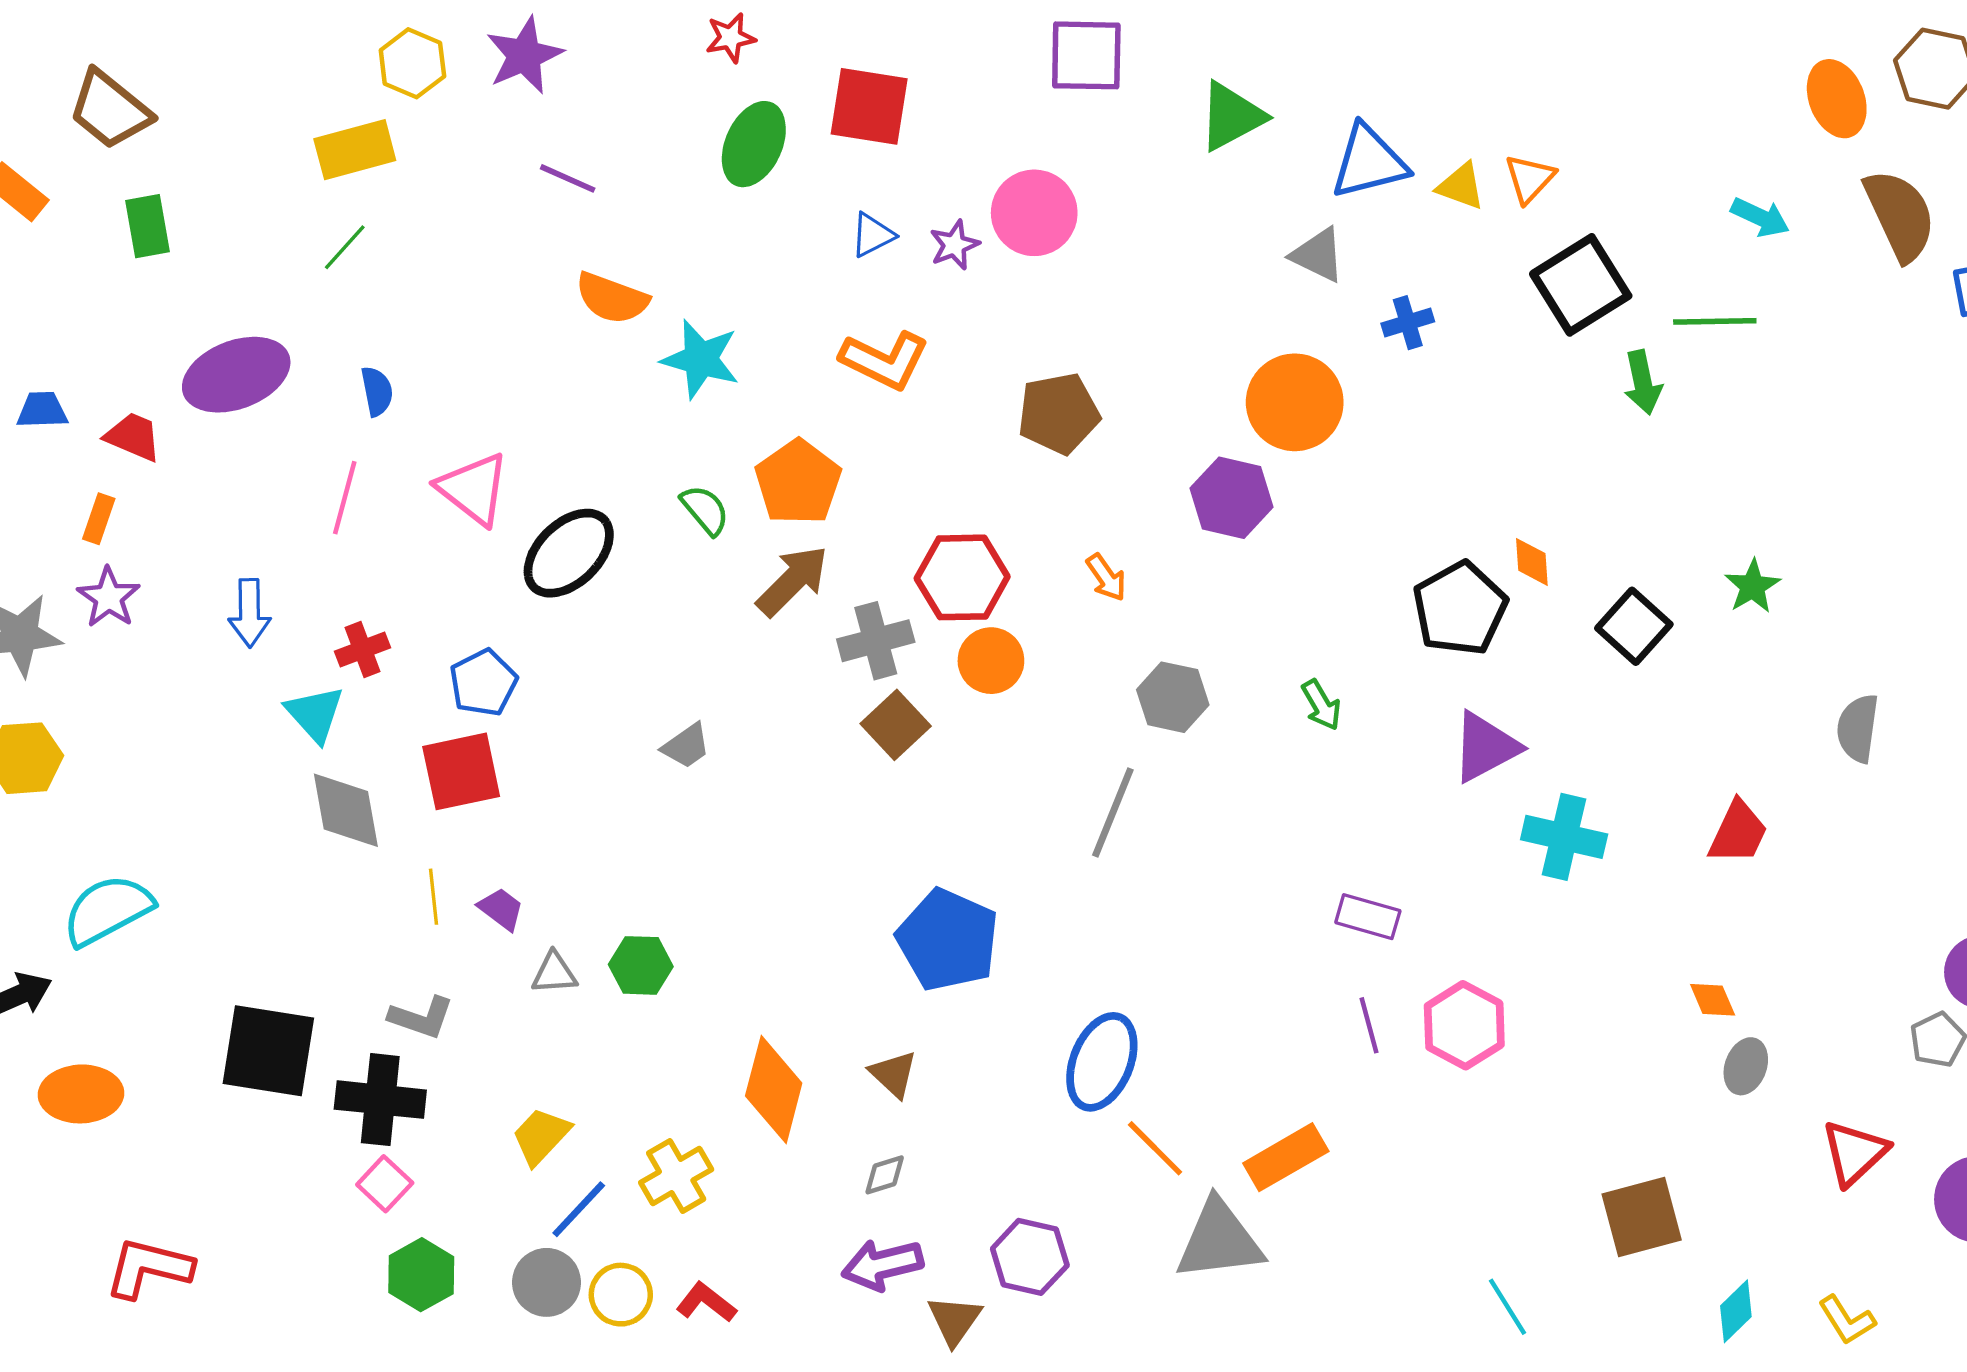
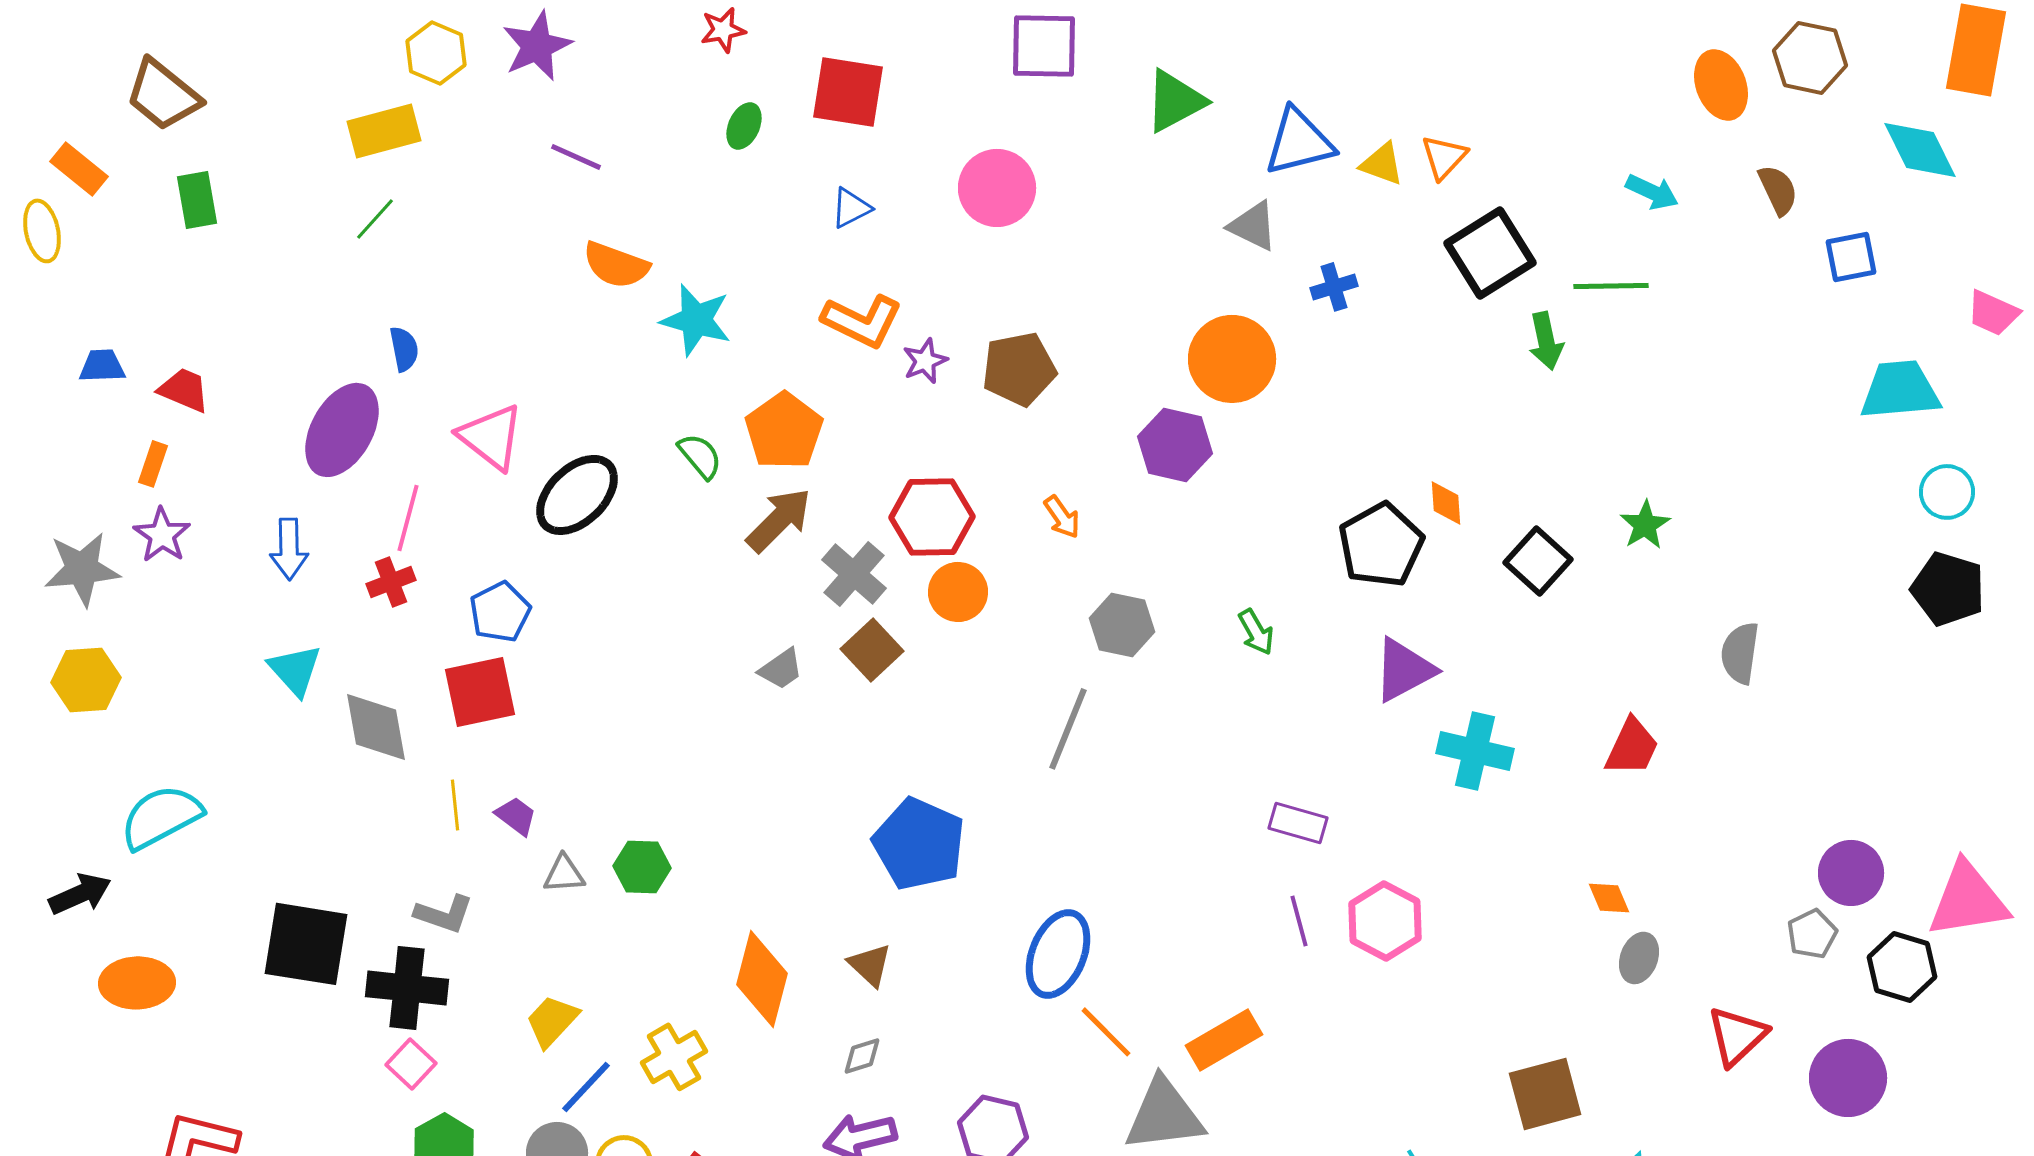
green ellipse: (754, 144) -> (744, 126), size x0.6
brown semicircle: (1900, 215) -> (1778, 190), size x0.6
purple star: (954, 245) -> (925, 361), moved
purple ellipse: (236, 375) -> (342, 430), moved, turned -40
pink line: (345, 498) -> (408, 518), moved
gray cross: (876, 641) -> (854, 574), turned -34
cyan triangle: (315, 714) -> (295, 670), moved
gray trapezoid: (686, 746) -> (781, 669), moved

